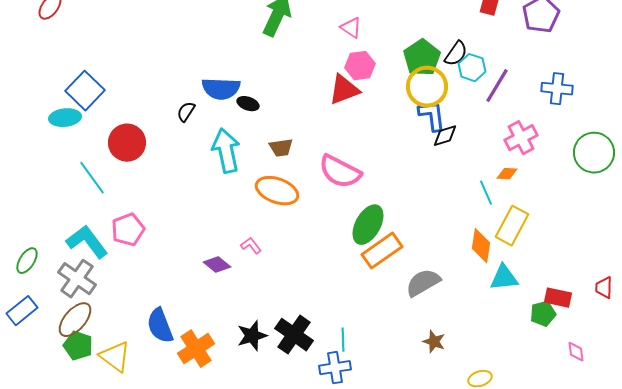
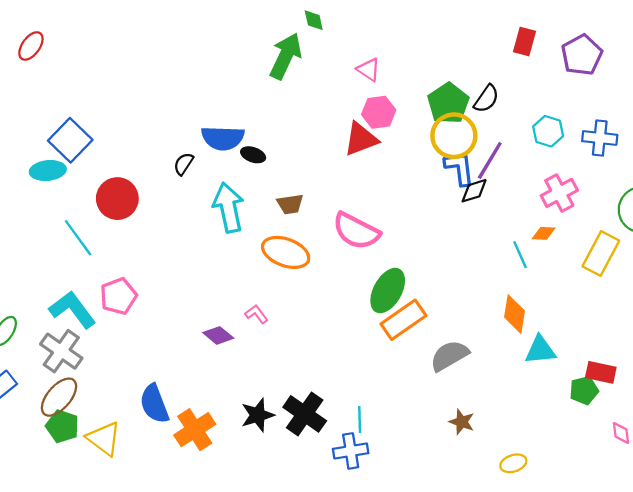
cyan hexagon: (472, 68) -> (548, 131), moved
purple line: (497, 86) -> (490, 160), moved
yellow rectangle: (512, 226) -> (601, 254), moved

